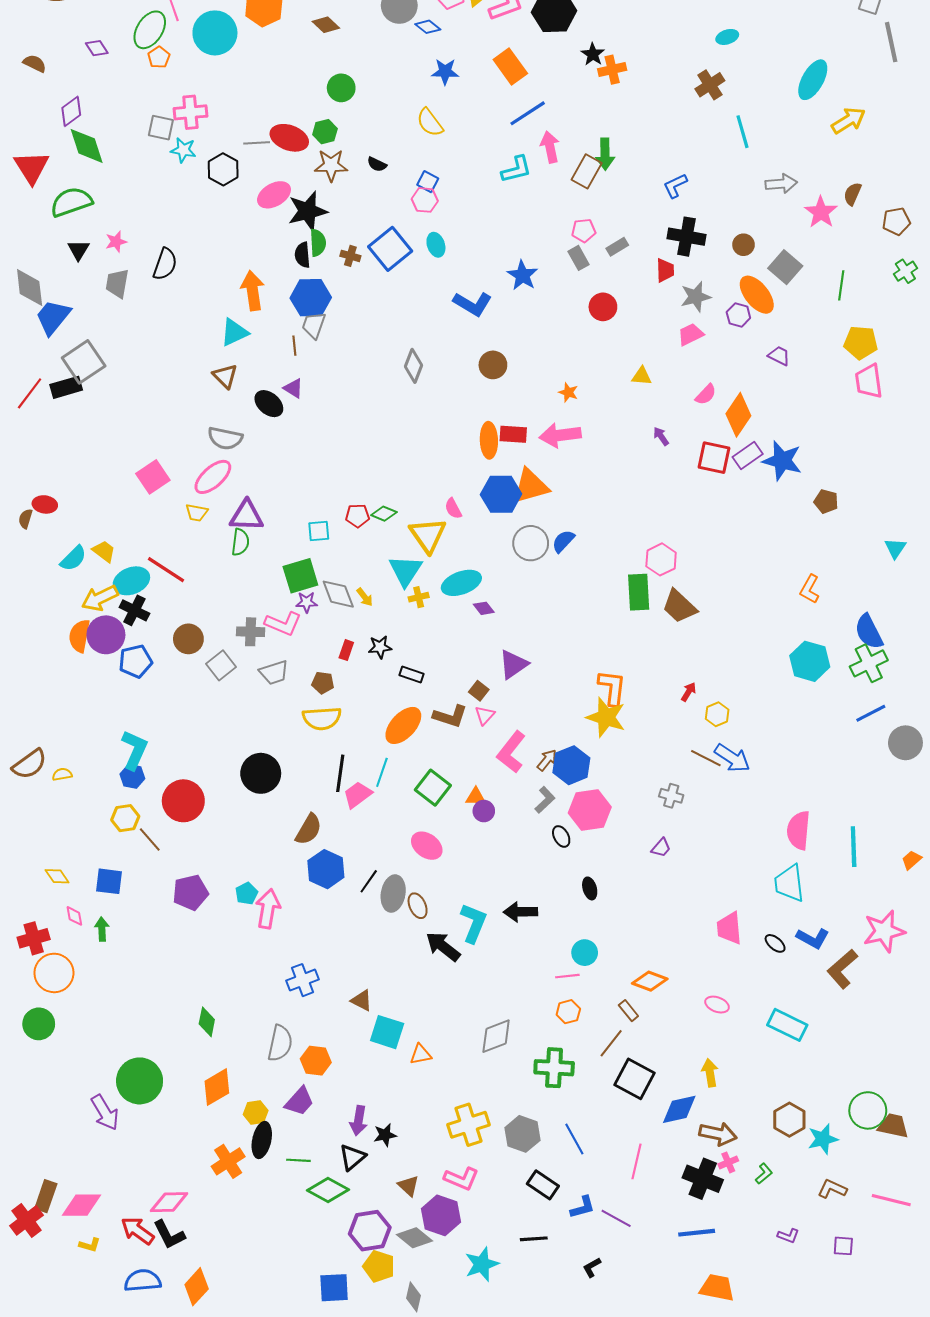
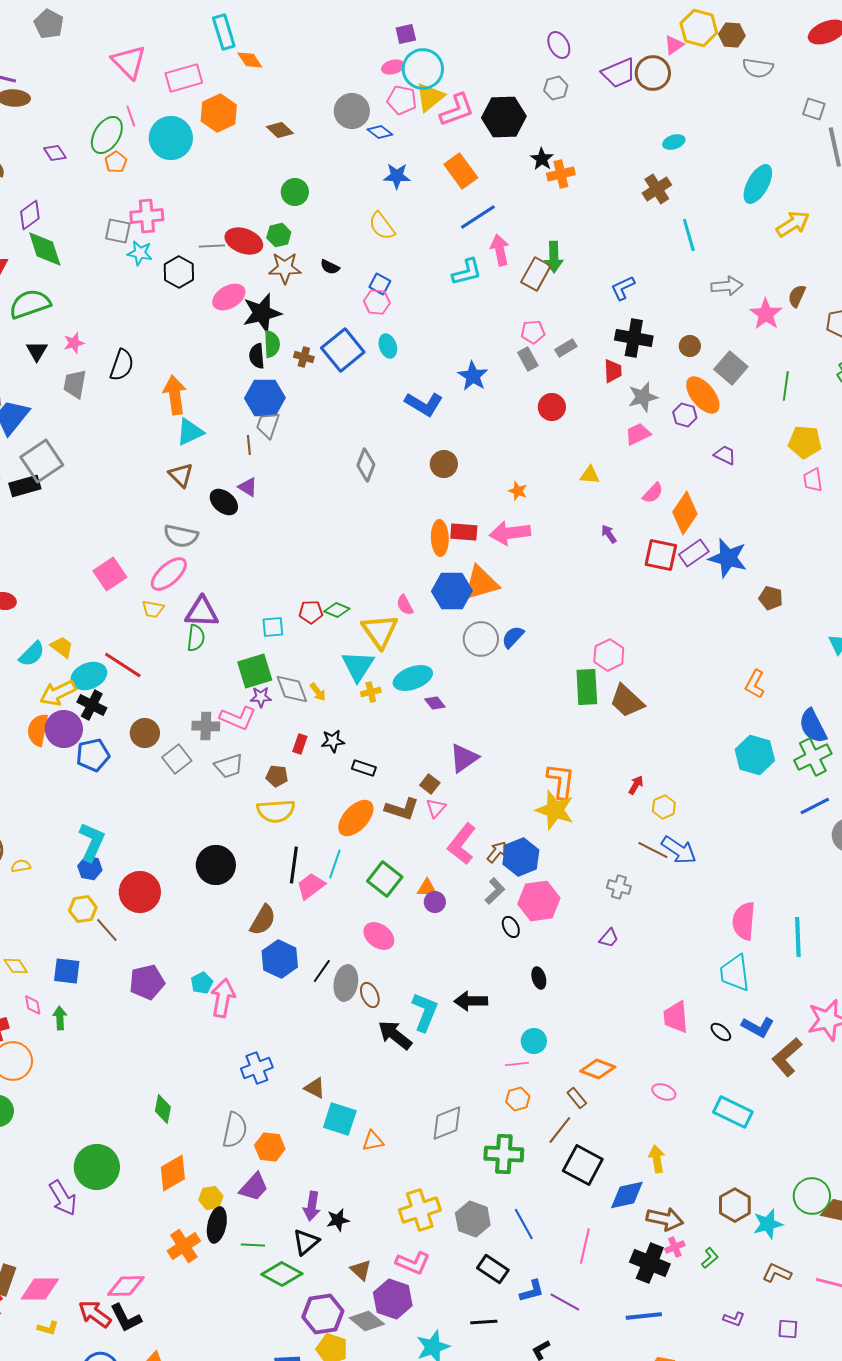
orange arrow: (253, 291) -> (175, 395), moved
pink trapezoid: (869, 381) -> (813, 480), size x0.7

